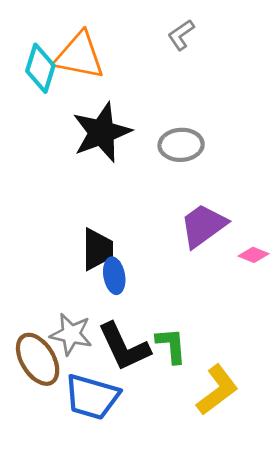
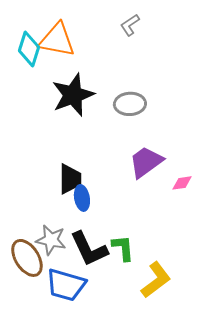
pink diamond: (253, 255) -> (182, 183), turned -30

